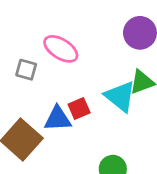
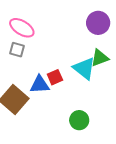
pink ellipse: (61, 49) -> (22, 28), moved

